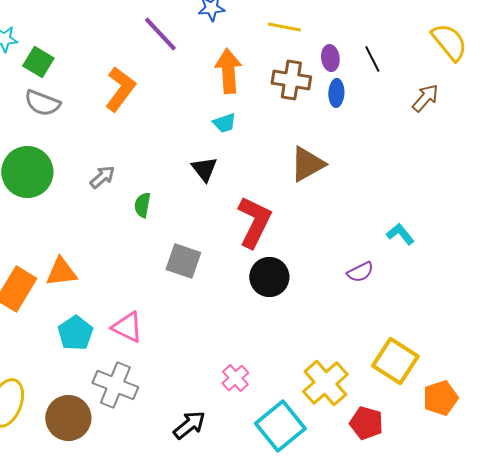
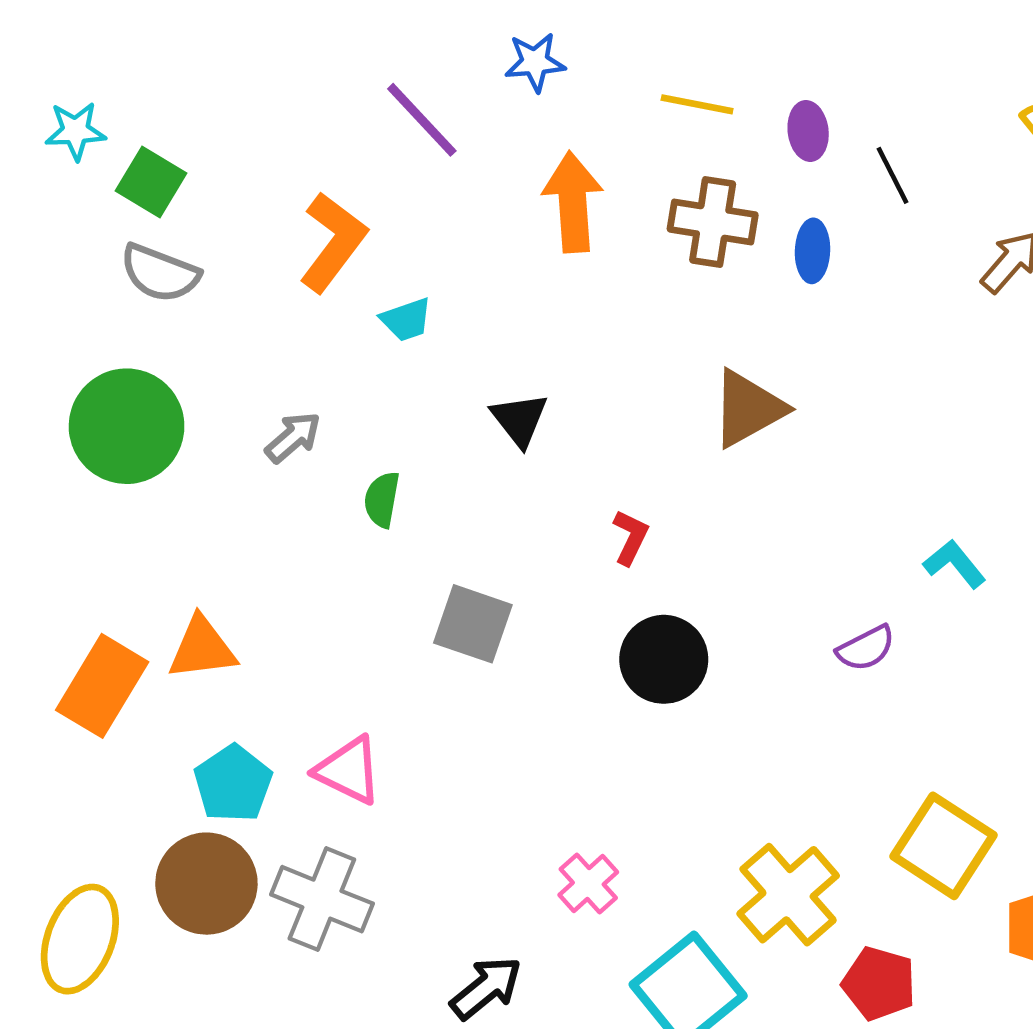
purple ellipse: (330, 58) -> (808, 131), moved
cyan trapezoid: (224, 123) -> (406, 320), moved
red L-shape: (254, 222) -> (630, 537), size x0.5
brown circle: (68, 418) -> (206, 884), moved

